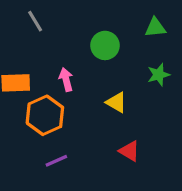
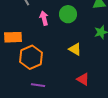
pink arrow: (66, 80) -> (44, 18), moved
purple line: (56, 161) -> (38, 85), turned 32

